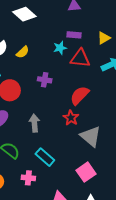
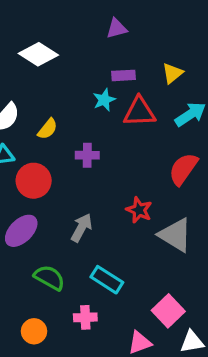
yellow semicircle: (23, 52) -> (48, 129), moved
red semicircle: (80, 95) -> (183, 169), moved
gray arrow: (34, 123) -> (81, 228), turned 42
pink square: (86, 172) -> (168, 311), moved

